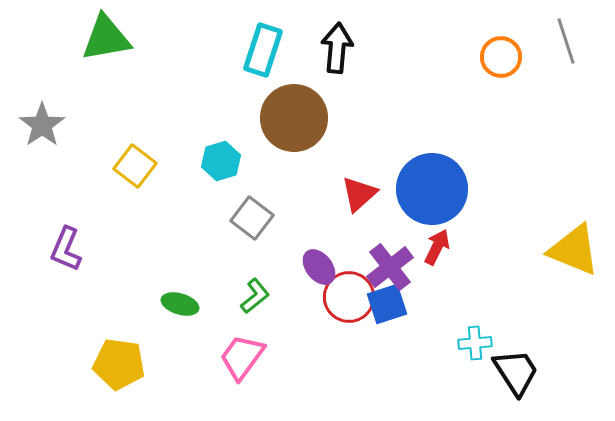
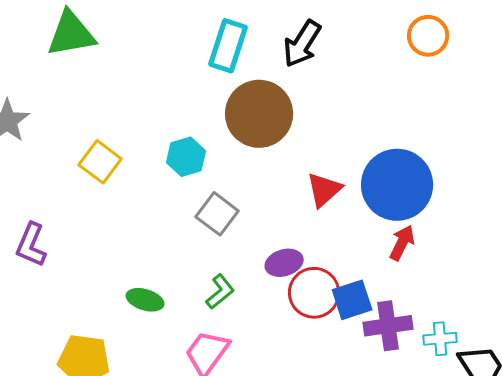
black arrow: (337, 48) -> (302, 44), turned -153
orange circle: (501, 57) -> (428, 36), moved
purple ellipse: (319, 267) -> (284, 263), turned -69
purple cross: (390, 267) -> (388, 326), moved, turned 30

